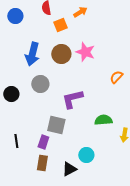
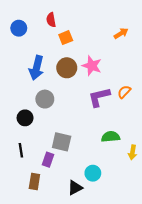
orange arrow: (80, 12) -> (121, 33), moved
black circle: (11, 94) -> (25, 118), moved
purple L-shape: (72, 99) -> (99, 97), moved
black line: (16, 141) -> (21, 150), moved
brown rectangle: (42, 163) -> (34, 182), moved

